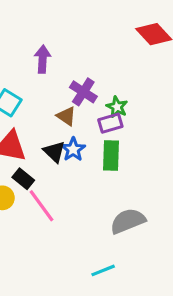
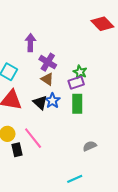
purple cross: (83, 92) -> (48, 62), moved
black rectangle: (23, 179) -> (17, 150), moved, turned 40
gray semicircle: (128, 221) -> (90, 146), size x0.6

